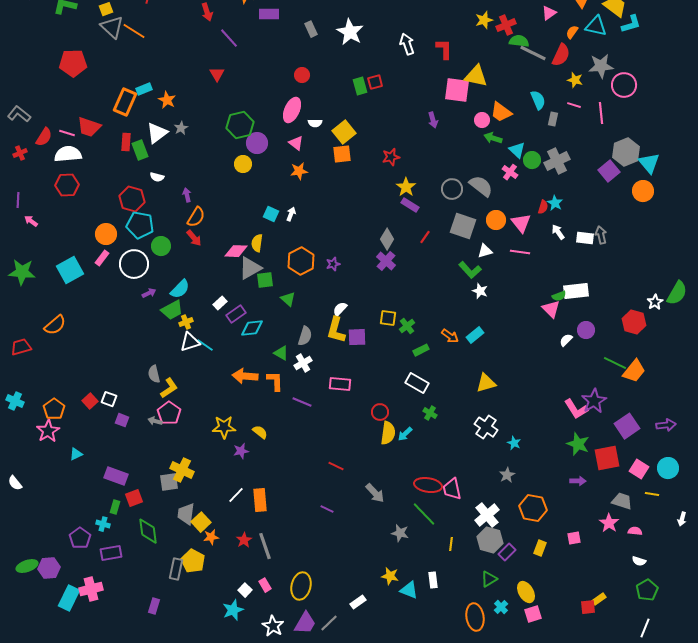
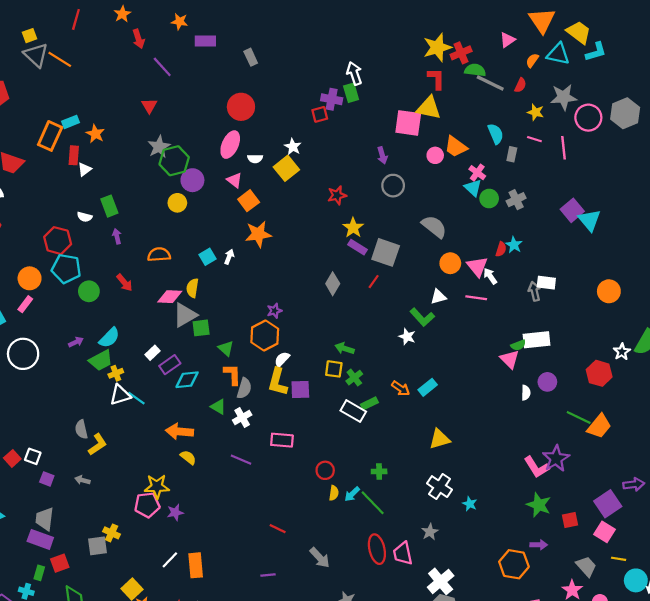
yellow star: (484, 20) -> (437, 47), size x1.5
white star: (350, 32) -> (293, 147), moved, size x0.6
red L-shape: (444, 49) -> (436, 79), moved
red semicircle: (561, 55) -> (520, 85), size x0.6
red circle: (302, 75) -> (241, 107), size x1.6
green rectangle: (360, 86) -> (351, 93), moved
gray star: (181, 128) -> (159, 147), moved, size x1.5
white triangle: (157, 133) -> (85, 169), size x0.6
green arrow: (493, 138) -> (345, 348), moved
red rectangle: (126, 142) -> (74, 155), moved
green rectangle: (140, 150) -> (109, 206), moved
gray hexagon: (626, 152) -> (625, 113), moved
orange square: (342, 154) -> (249, 201), moved, turned -30
gray cross: (557, 161) -> (516, 200), size x0.7
cyan triangle: (649, 163) -> (589, 220), moved
orange star: (299, 171) -> (258, 234), moved, size x1.4
pink cross: (510, 172) -> (477, 173), moved
gray circle: (452, 189) -> (393, 186), moved
orange circle: (643, 191) -> (609, 291), moved
cyan square: (271, 214) -> (208, 257), turned 35
orange semicircle: (196, 217) -> (159, 255), moved, turned -125
gray square: (463, 226) -> (386, 252), moved
white arrow: (558, 232) -> (490, 276), moved
gray arrow: (601, 235) -> (534, 291), moved
orange hexagon: (301, 261) -> (265, 336), moved
purple cross: (386, 261) -> (332, 99), moved, turned -30
white circle: (134, 264) -> (23, 354), moved
white star: (480, 291) -> (407, 337), moved
white semicircle: (566, 340) -> (526, 393), turned 136
orange L-shape: (275, 381) -> (232, 374), moved
white rectangle: (417, 383) -> (353, 411), moved
pink pentagon: (169, 413) -> (147, 505), moved, turned 30
green cross: (430, 413) -> (379, 471), turned -32
purple square: (627, 426) -> (608, 504), moved
yellow semicircle: (260, 432) -> (188, 457), moved
yellow semicircle: (388, 433) -> (334, 493), size x0.6
red square: (607, 458) -> (570, 520), size x0.6
cyan circle: (668, 468) -> (636, 580), moved
yellow cross: (182, 470) -> (112, 533), size x0.7
gray star: (507, 475) -> (430, 532), moved
red ellipse: (428, 485) -> (377, 549), turned 68
gray trapezoid: (622, 501) -> (586, 566), turned 30
orange hexagon: (533, 508) -> (514, 564), moved
purple line: (327, 509) -> (268, 575), turned -32
gray trapezoid: (186, 514) -> (45, 519), moved
green line: (424, 514) -> (373, 503), moved

